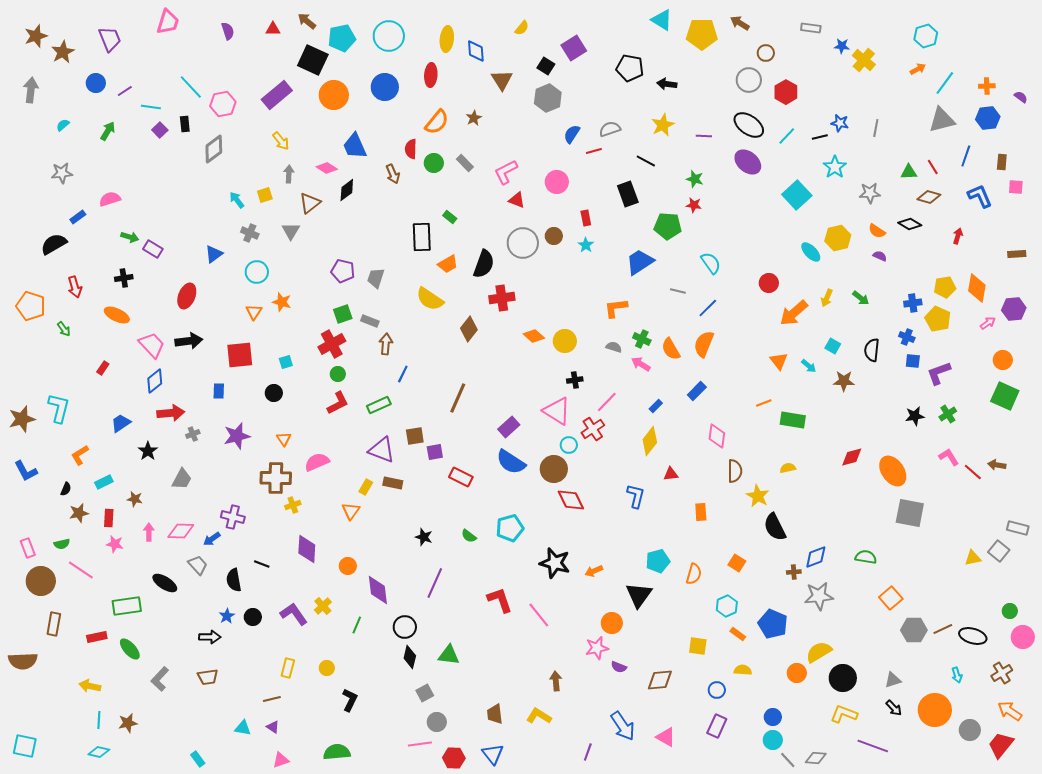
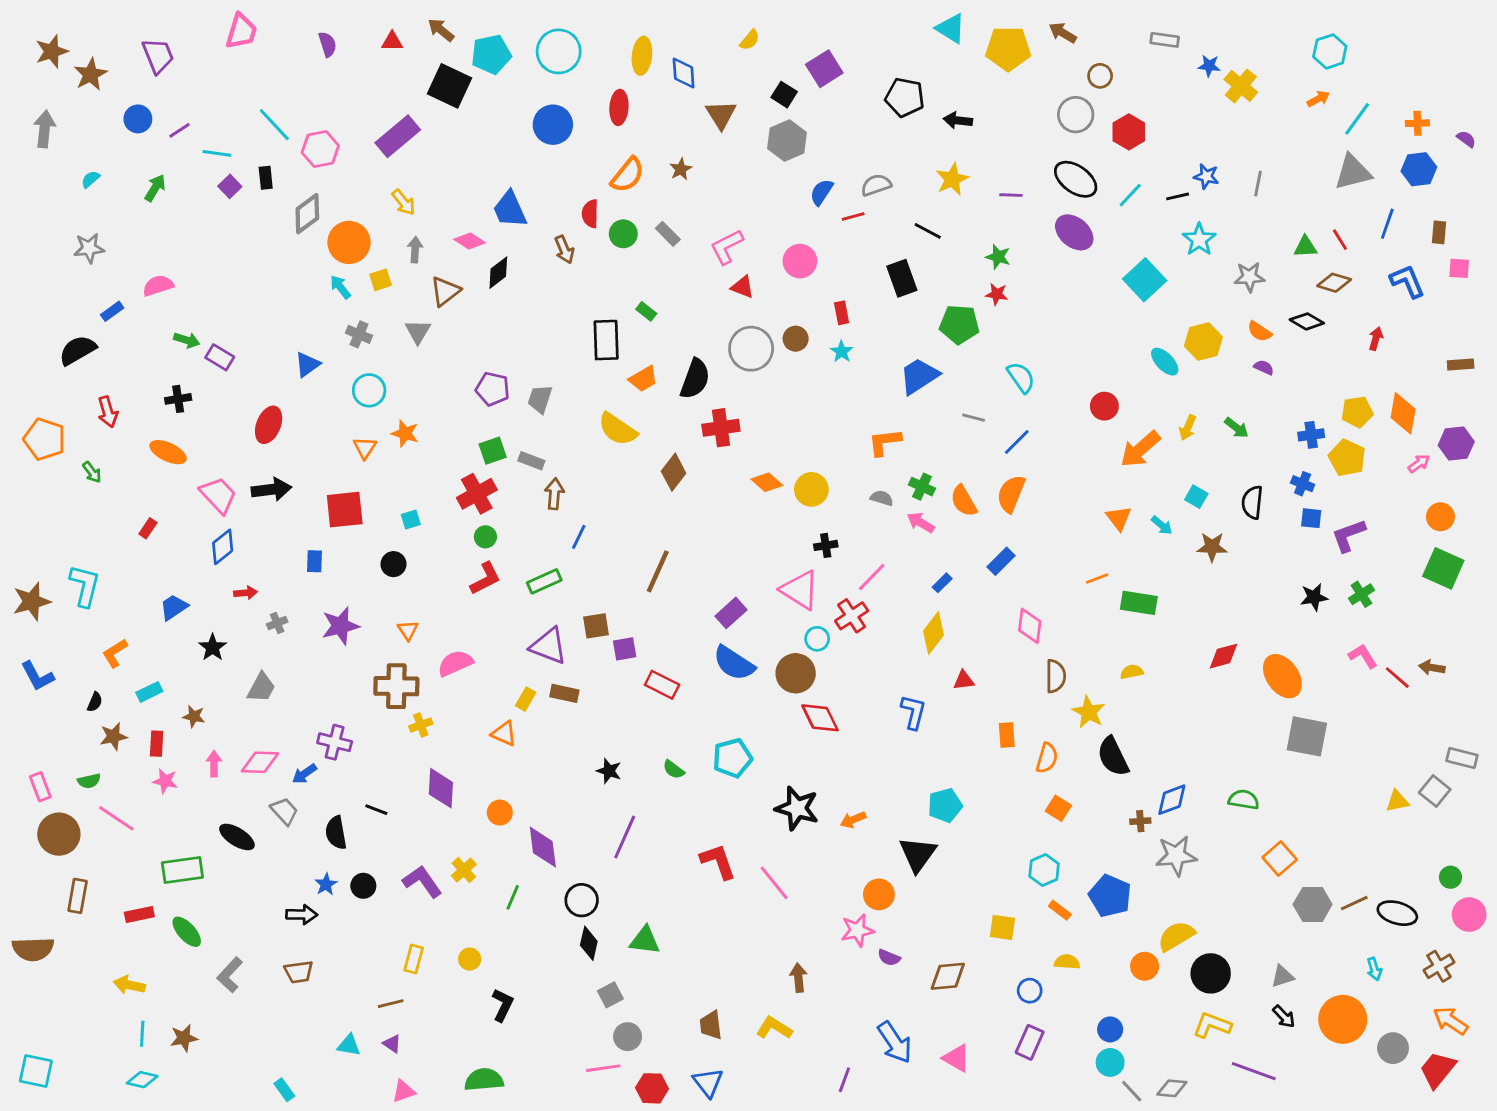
orange circle: (334, 95) -> (349, 242), moved
red arrow: (171, 413) -> (246, 593), size x0.6
orange triangle: (351, 511) -> (504, 734), turned -42
orange semicircle: (694, 574) -> (1047, 758), moved

